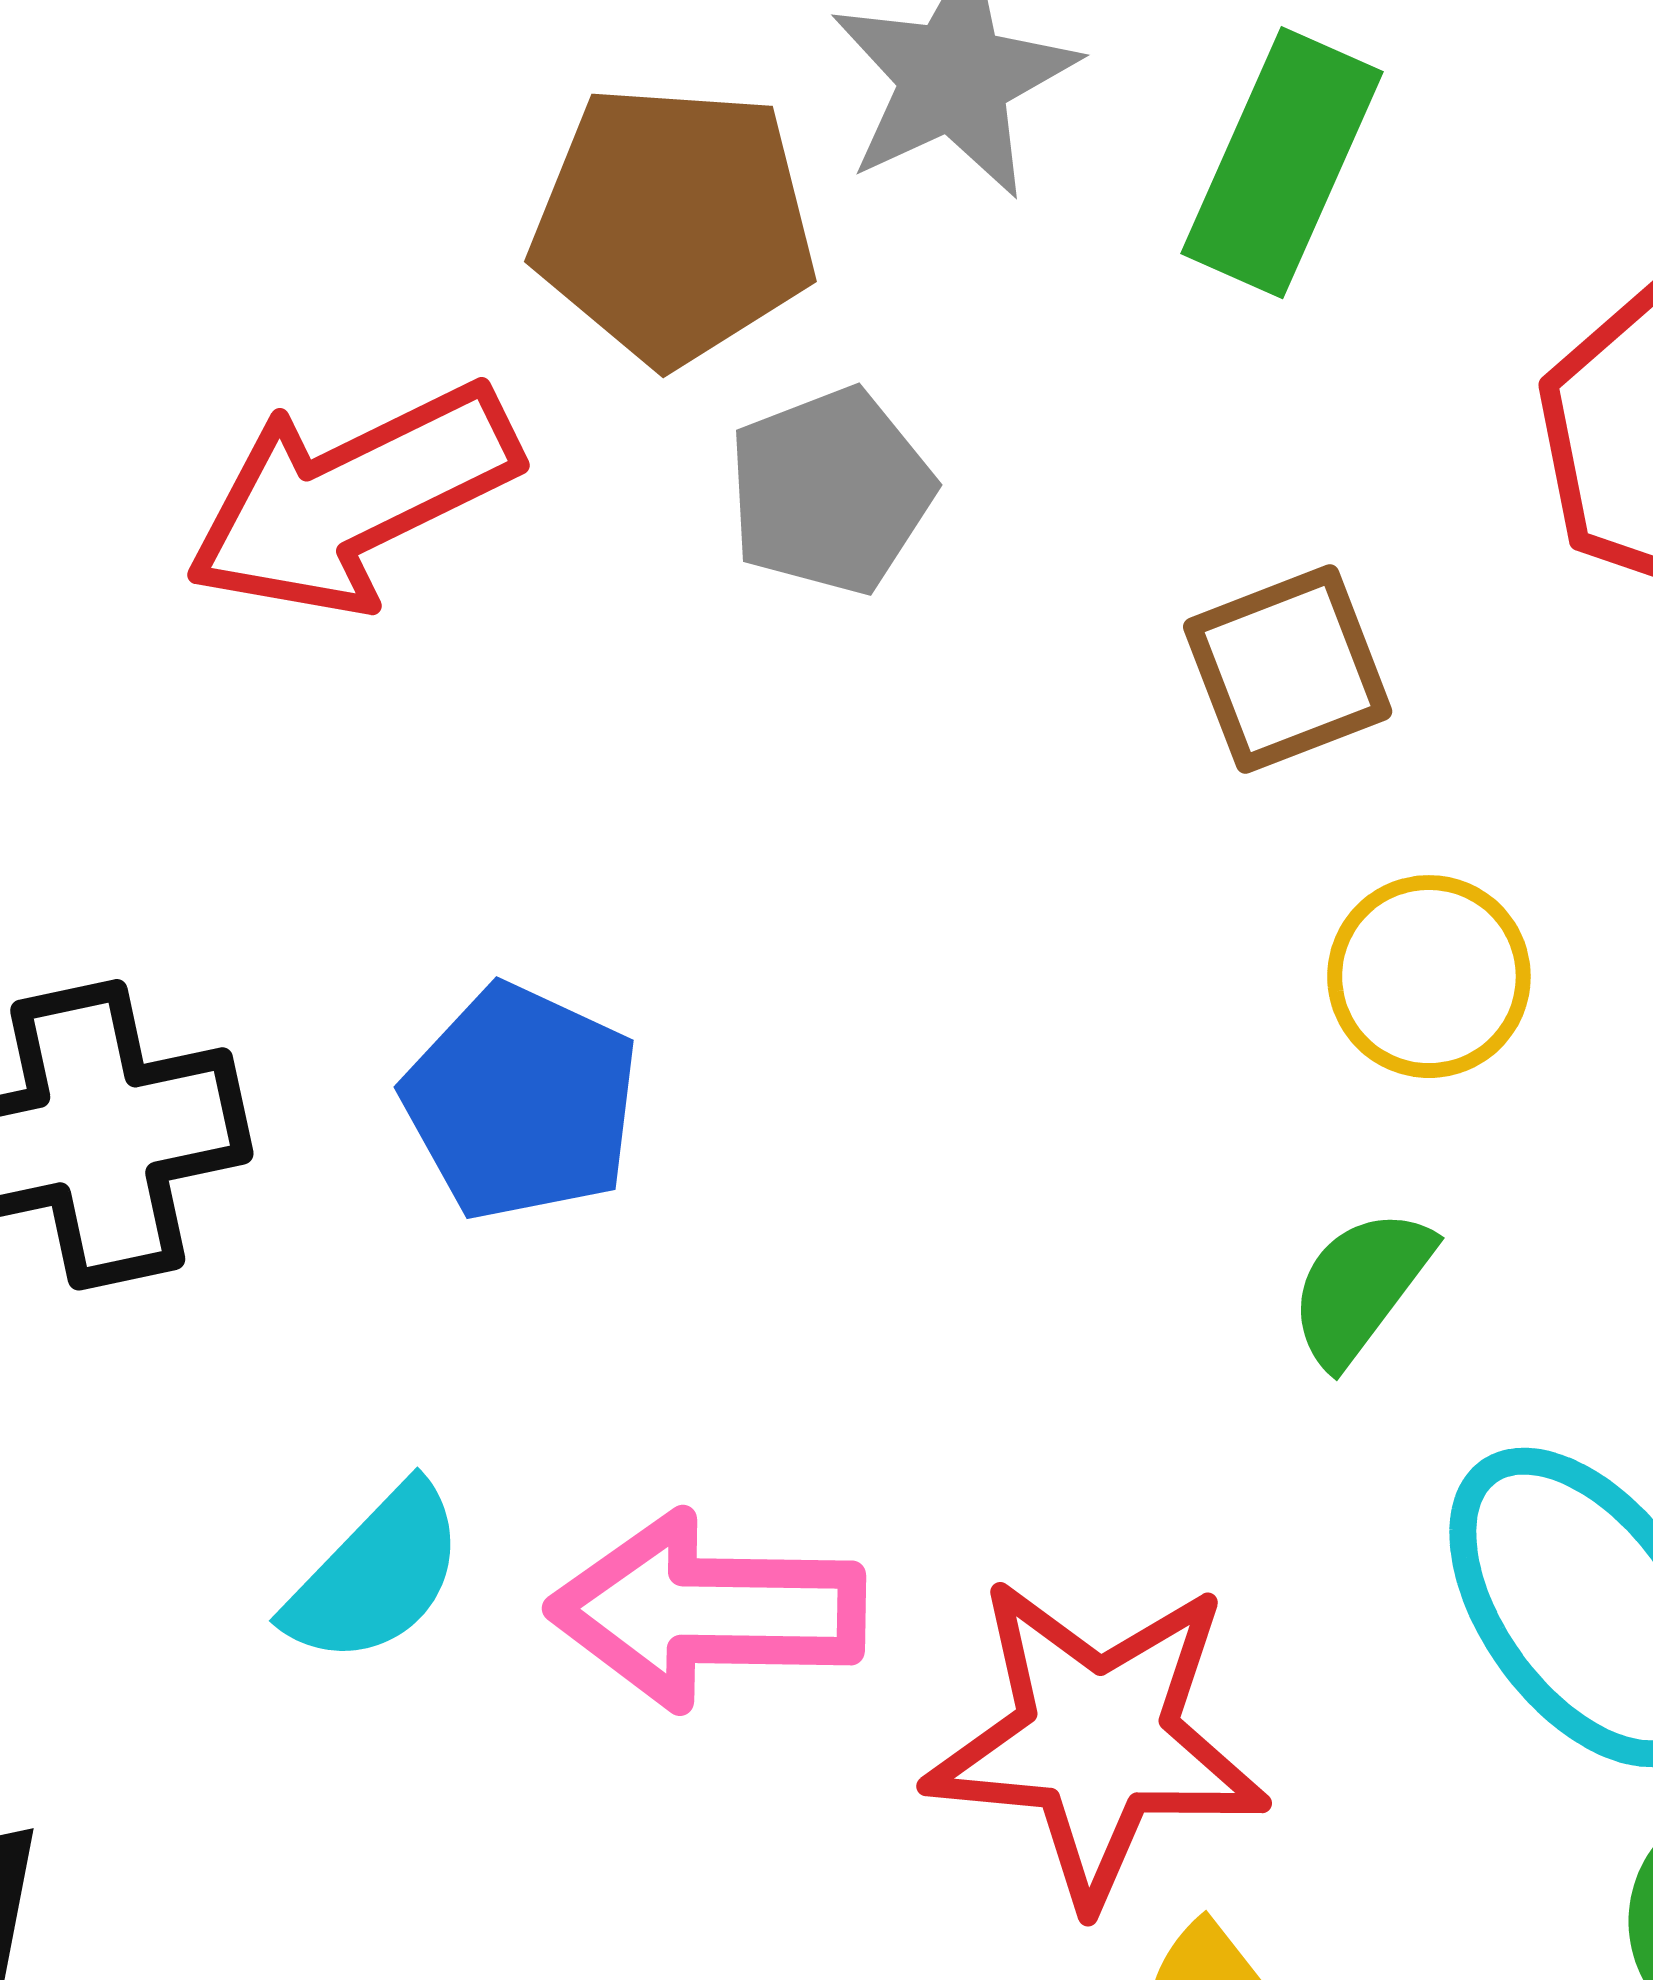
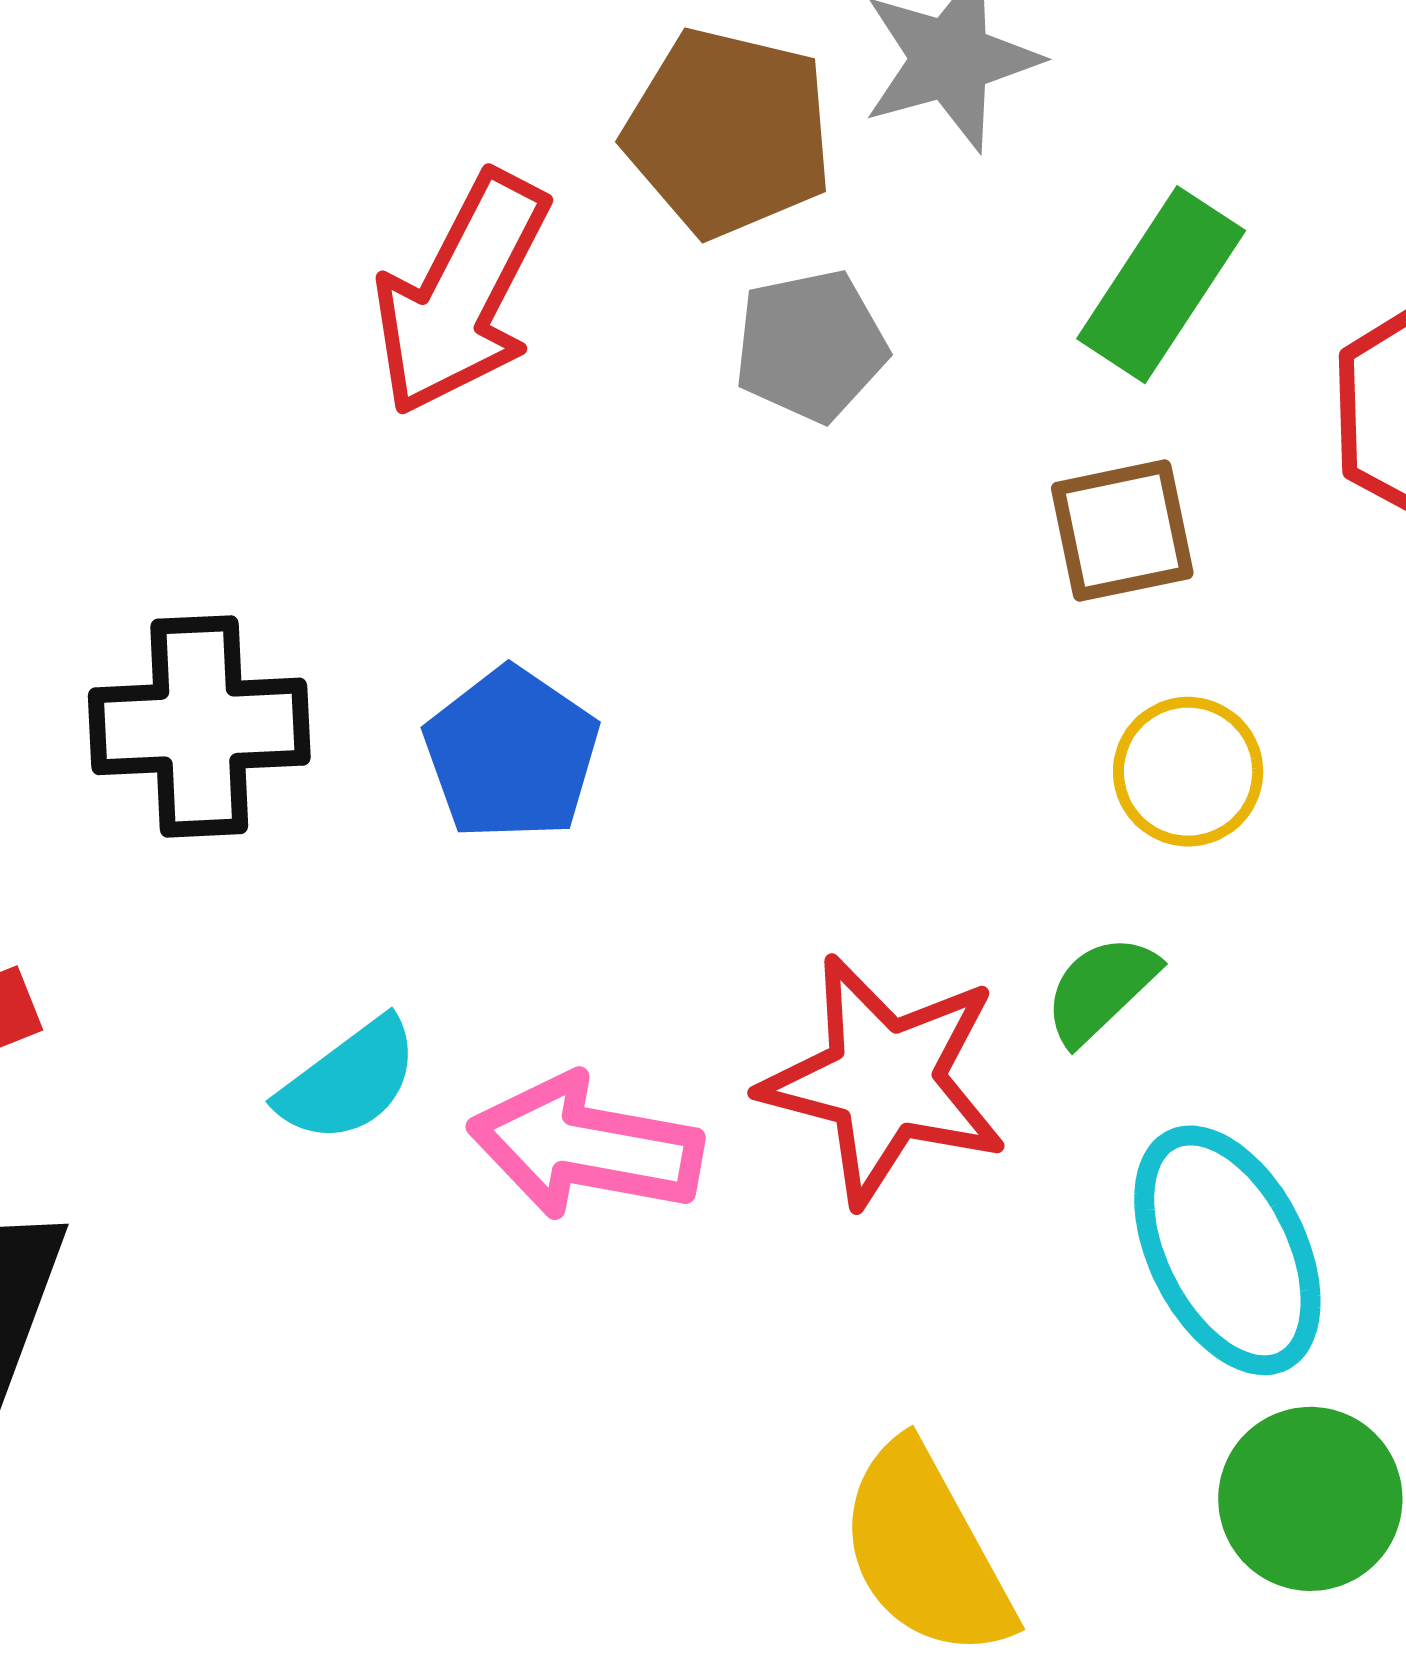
green rectangle: (1282, 163) -> (1161, 285), moved
red arrow: (352, 499) -> (461, 294), turned -46
red star: (1097, 1740) -> (884, 1080), moved

